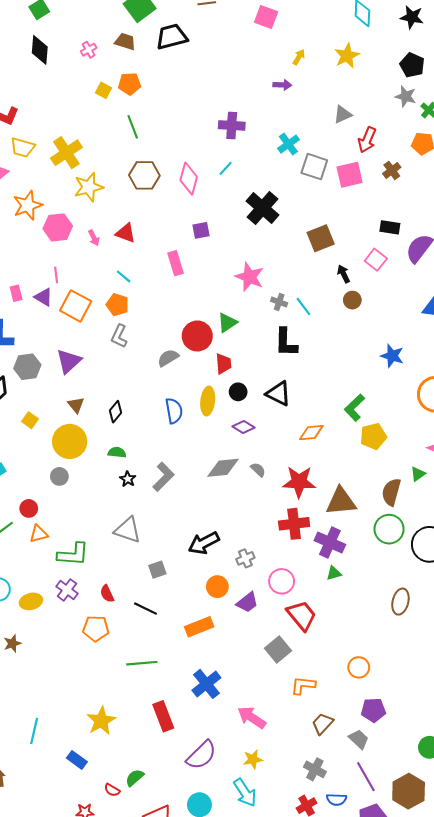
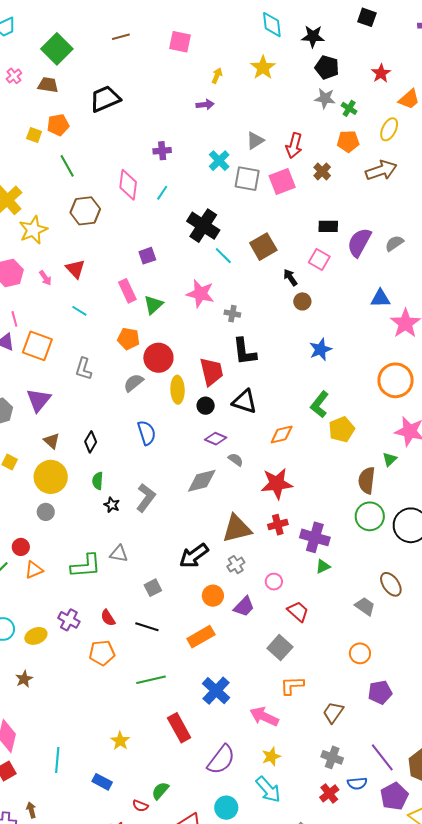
black star: (412, 17) -> (313, 36), moved
black trapezoid: (172, 37) -> (105, 99), moved
pink cross: (89, 50) -> (14, 76), moved
gray triangle: (343, 114) -> (255, 141), moved
purple cross: (232, 125) -> (162, 151), size x0.7
pink diamond: (189, 179) -> (128, 185), moved
red triangle: (126, 233) -> (75, 269), turned 35
orange pentagon: (117, 305) -> (128, 339), moved
cyan line: (303, 307) -> (223, 256), moved
green triangle: (227, 323) -> (153, 305), moved
blue star: (392, 356) -> (320, 349), moved, turned -30
red trapezoid: (223, 364) -> (211, 372), moved, size x1.4
yellow ellipse: (208, 401) -> (178, 390), moved
green semicircle: (117, 452) -> (98, 481), turned -84
gray semicircle: (258, 470) -> (236, 460), moved
brown triangle: (341, 501) -> (237, 529), moved
red cross: (294, 524) -> (278, 525), size x0.7
gray triangle: (128, 530) -> (119, 554), size x0.7
green L-shape: (73, 554) -> (86, 566), moved
pink circle: (282, 581) -> (274, 582), size x0.7
brown ellipse: (400, 602) -> (391, 584), turned -40
red trapezoid: (302, 615) -> (298, 611), size x0.7
orange L-shape: (303, 685) -> (292, 685), moved
yellow star: (101, 721) -> (120, 741), size x0.7
gray trapezoid: (359, 739) -> (365, 606), moved

